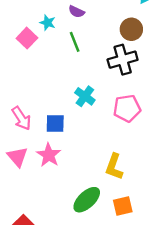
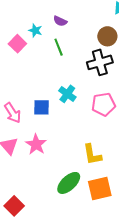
blue square: (55, 124) -> (41, 107), moved
yellow L-shape: (114, 167) -> (92, 155), turned -30
orange square: (123, 206) -> (100, 188), size x1.4

